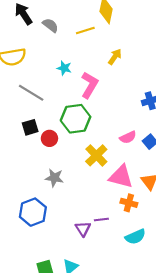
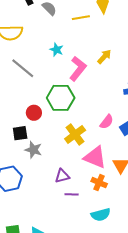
yellow arrow: (115, 57) -> (104, 57), moved
black square: (30, 127) -> (20, 133), moved
pink semicircle: (128, 137) -> (107, 122), turned -35
purple triangle: (83, 229) -> (62, 176), moved, turned 42

